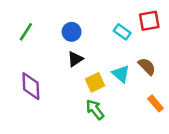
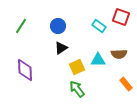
red square: (149, 21) -> (121, 17), turned 30
brown semicircle: (147, 66) -> (119, 54), turned 133
cyan triangle: (121, 74) -> (98, 60), turned -42

